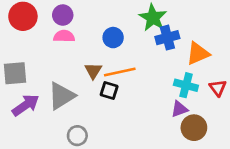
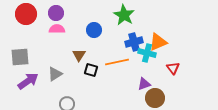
blue cross: (167, 38) -> (134, 42), moved
orange line: (120, 72) -> (117, 62), moved
cyan cross: (186, 85) -> (147, 53), moved
gray triangle: (61, 96) -> (55, 74), size x0.7

